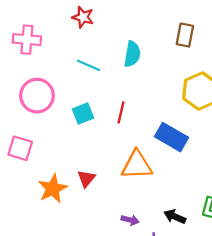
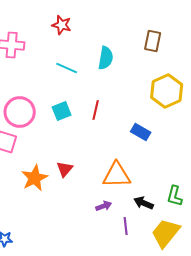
pink circle: (37, 96) -> (20, 112), moved
blue rectangle: (171, 137) -> (141, 132), size x0.7
orange triangle: (137, 165) -> (117, 175), moved
purple arrow: (130, 220) -> (104, 206), turned -35

